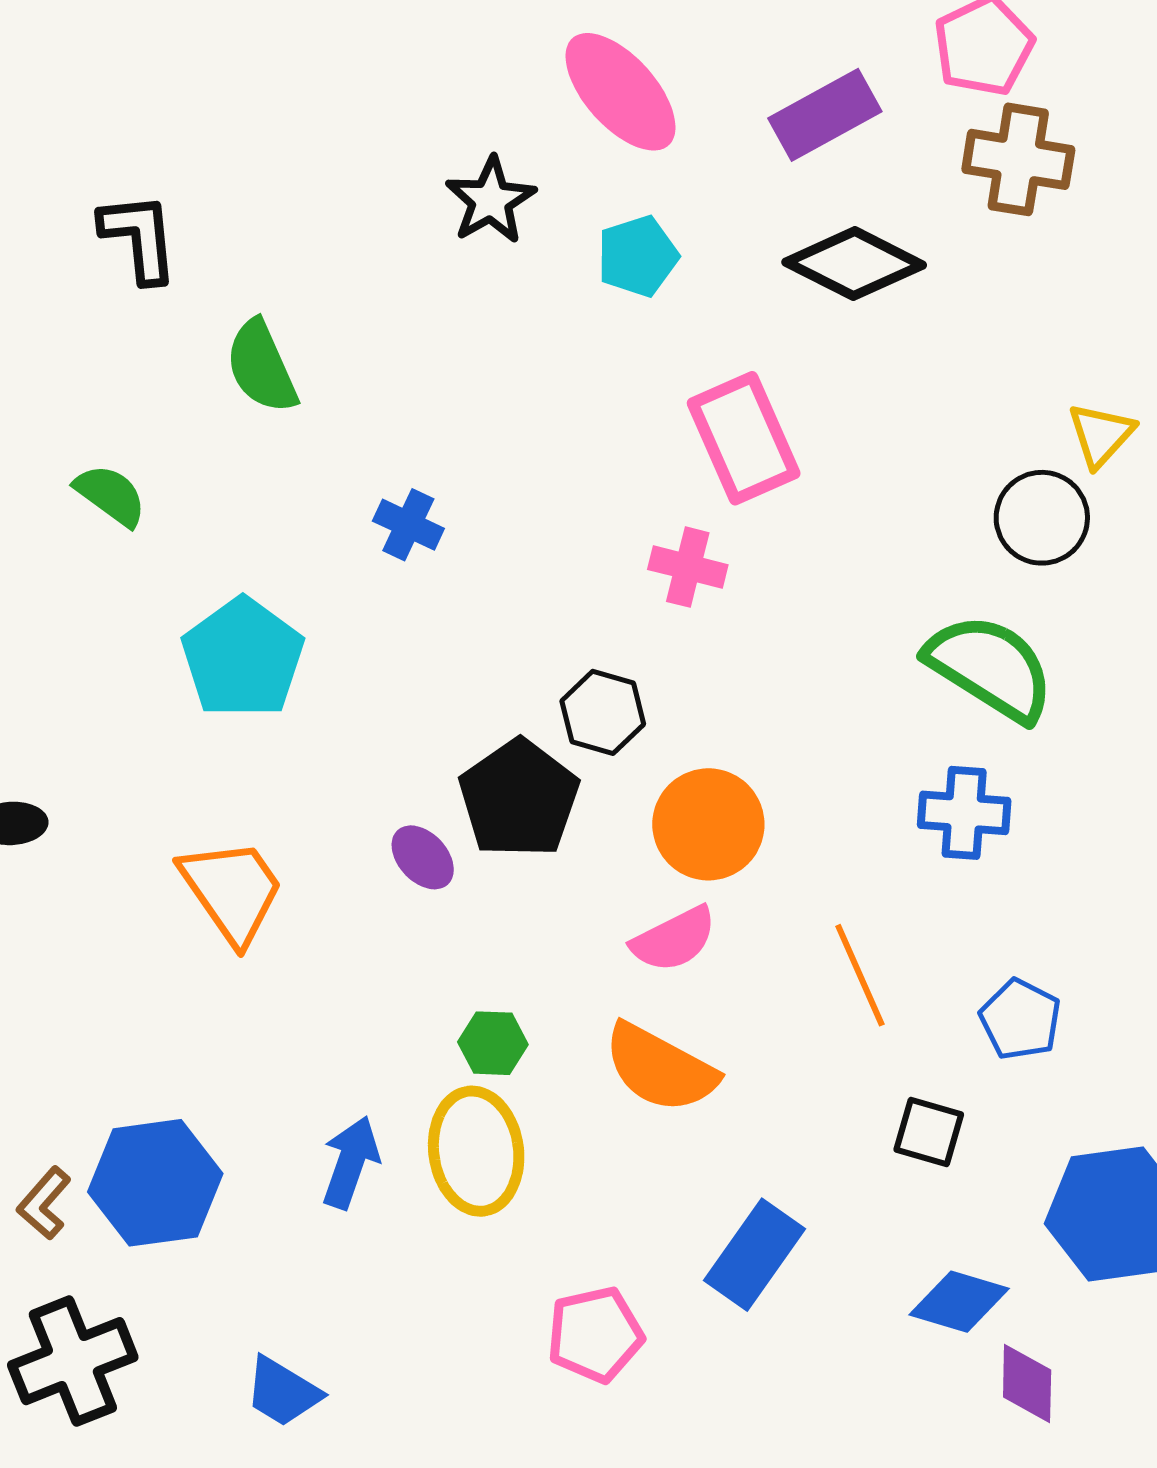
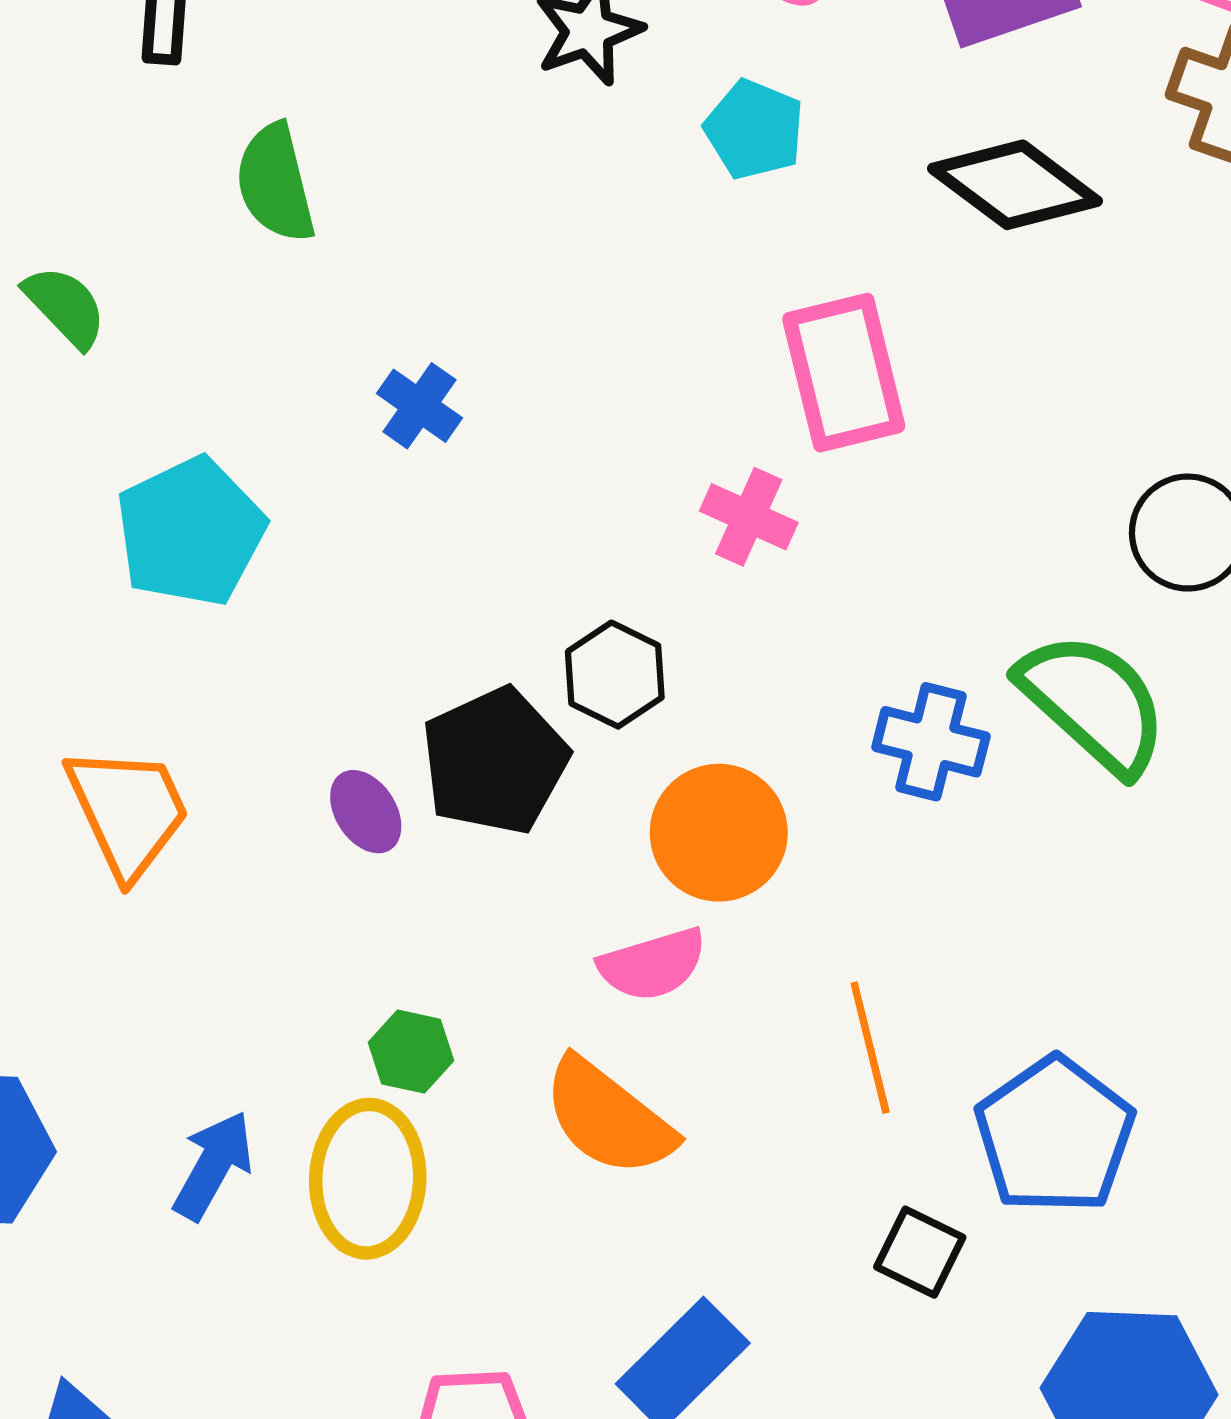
cyan pentagon: (638, 256) -> (754, 130), turned 30
blue cross: (964, 813) -> (931, 742), moved
blue pentagon: (1020, 1019) -> (1055, 1135), size x1.6

